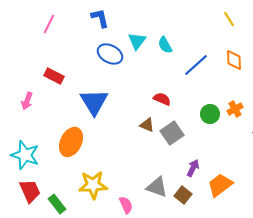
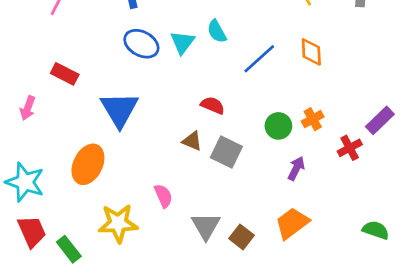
cyan triangle: (137, 41) -> (183, 42), moved
gray square: (172, 133) -> (226, 152), turned -30
purple arrow: (193, 168) -> (296, 168), moved
gray triangle: (157, 187) -> (206, 226), turned 40
pink semicircle: (126, 205) -> (163, 196), moved

